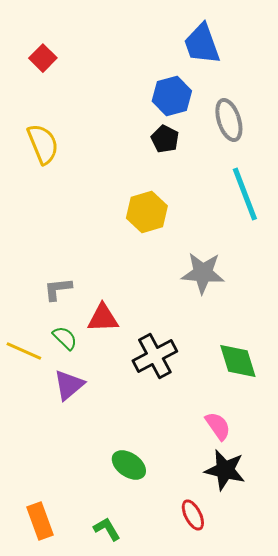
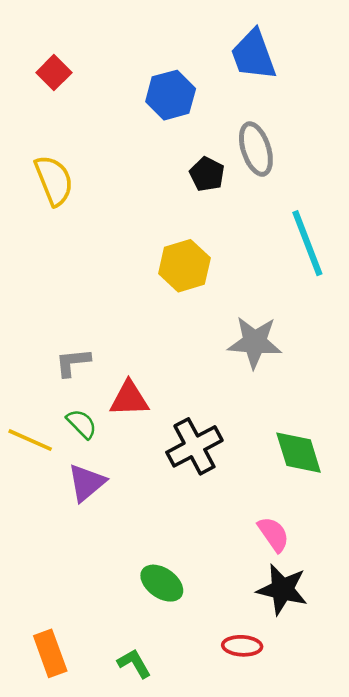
blue hexagon: (172, 96) -> (171, 95), moved
gray ellipse: (229, 120) -> (256, 149), moved
red ellipse: (193, 515) -> (242, 646), turned -60

